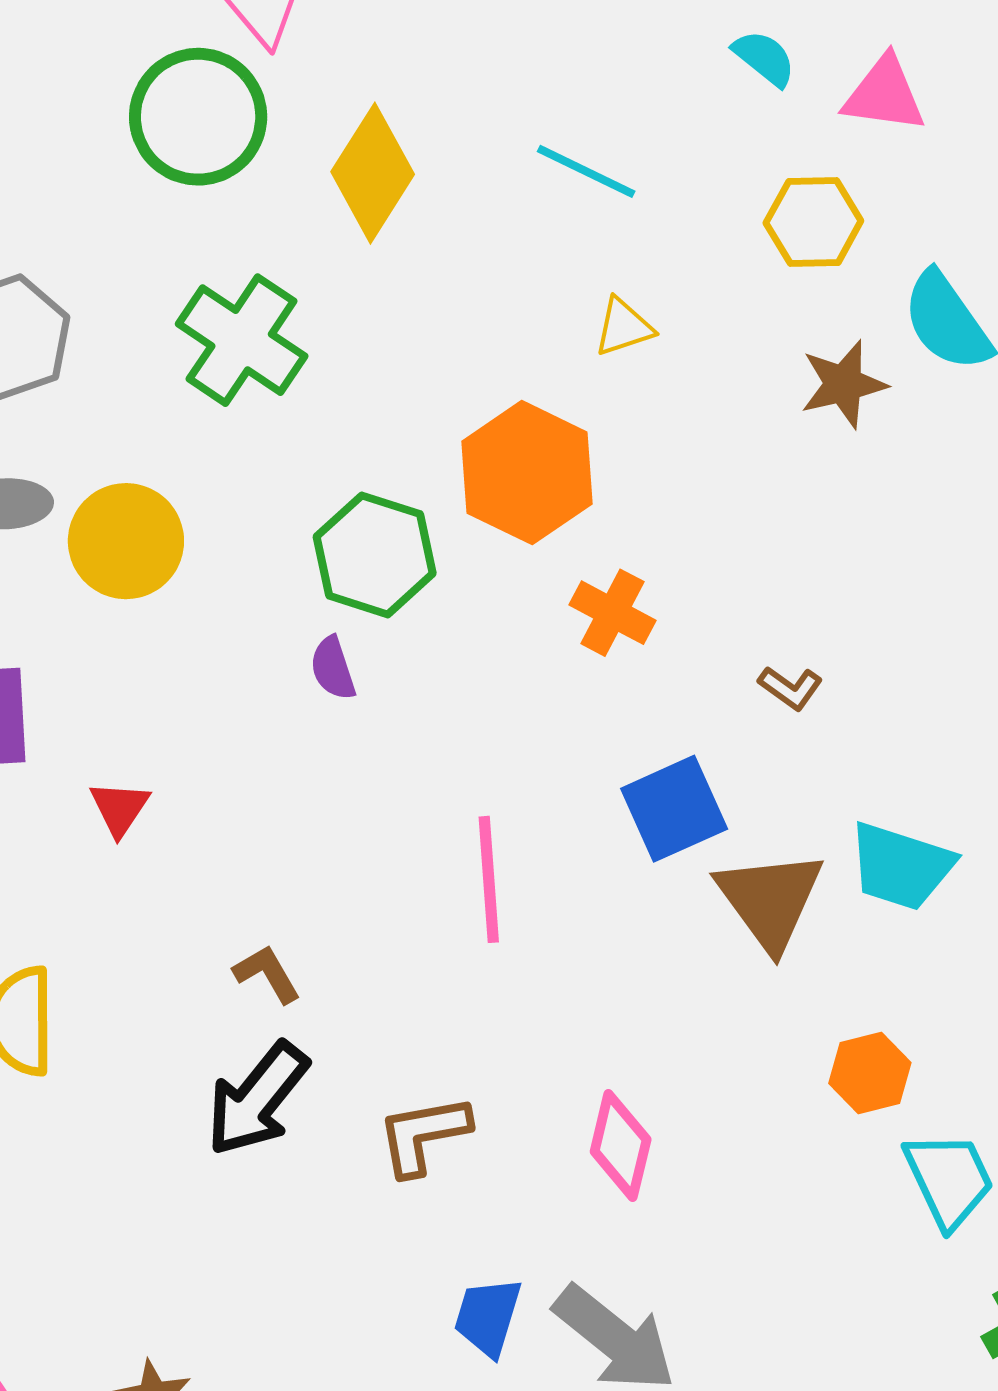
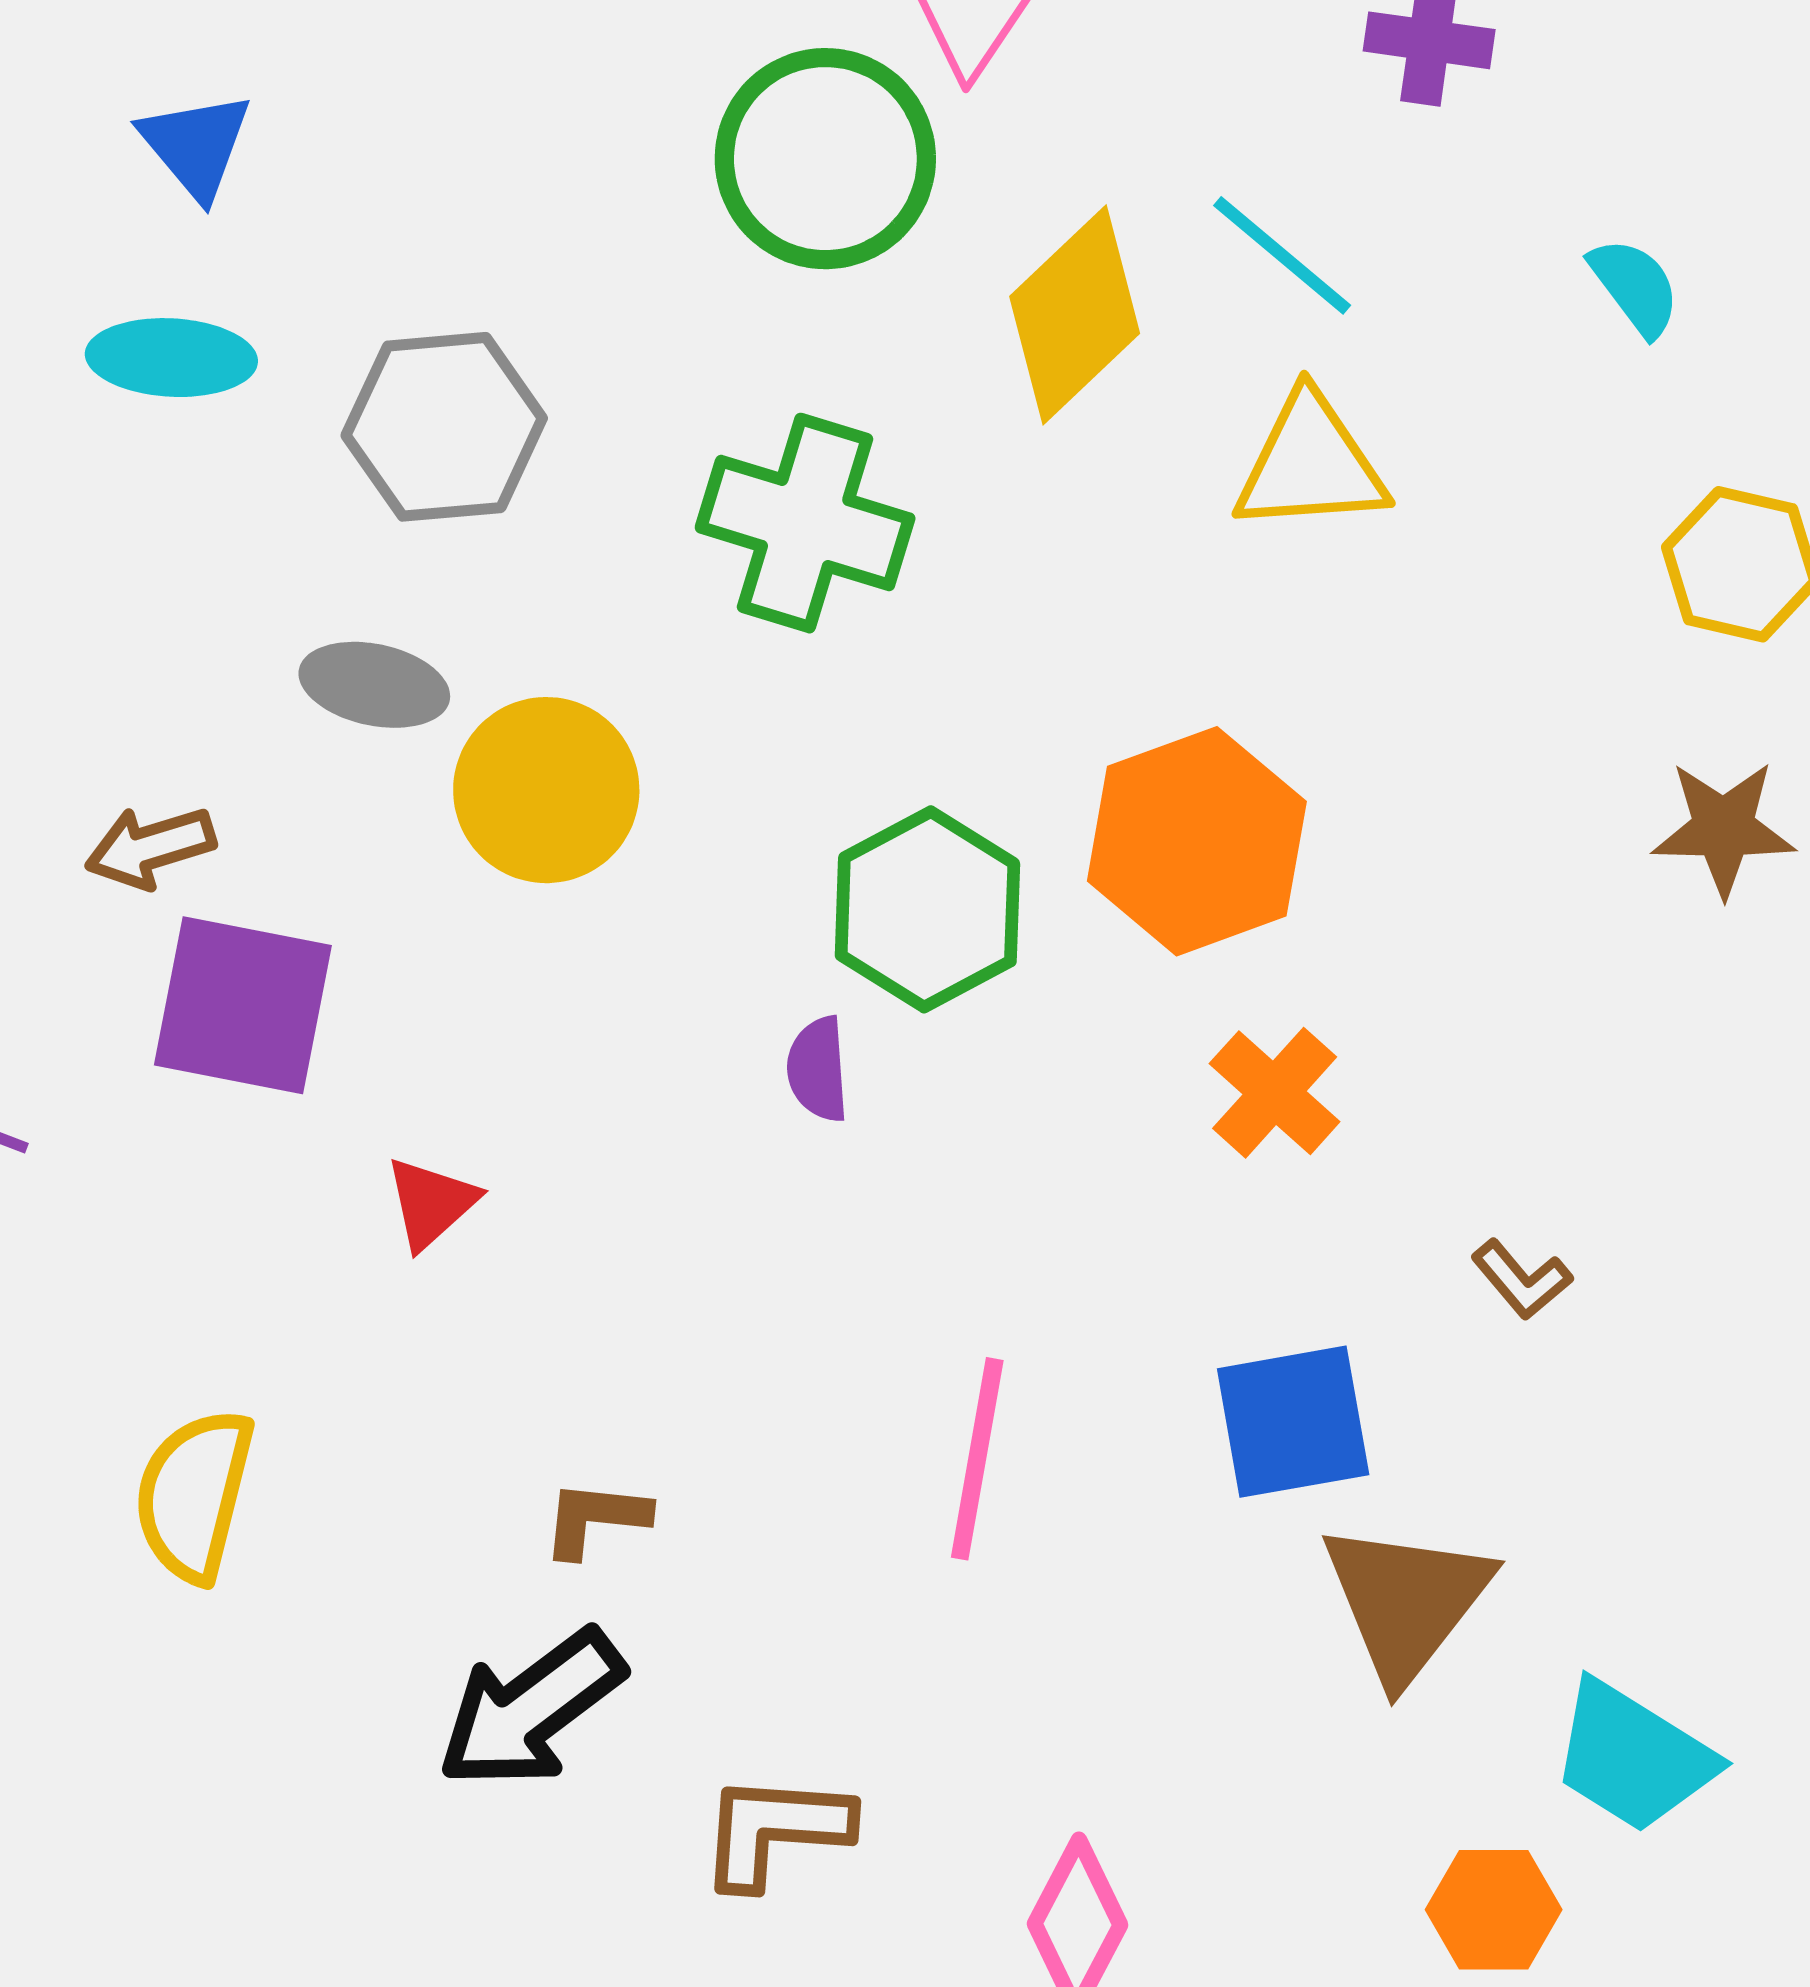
cyan semicircle: (764, 58) -> (1635, 287), moved
cyan line: (586, 171) -> (1282, 255), moved
yellow triangle: (624, 327) -> (1311, 464), moved, size x1.6
green cross: (242, 340) -> (805, 523), turned -31
cyan trapezoid: (901, 866) -> (1633, 1757), moved
brown L-shape: (267, 974) -> (595, 1518), turned -68

